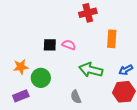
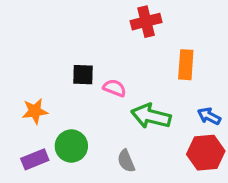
pink semicircle: (69, 45) -> (114, 88), moved
blue arrow: (126, 70) -> (209, 116), turned 56
green circle: (41, 78) -> (71, 146), moved

